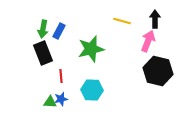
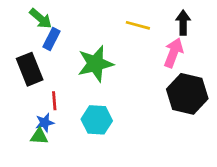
green arrow: (43, 29) -> (41, 18), moved, turned -60
blue star: (61, 99) -> (45, 123), moved

